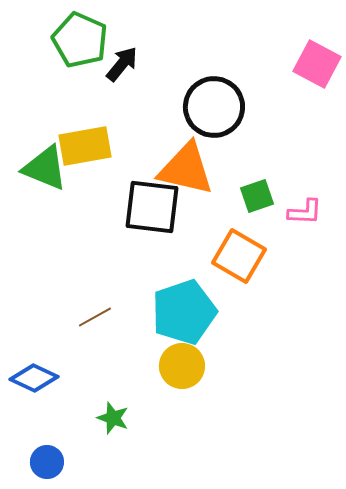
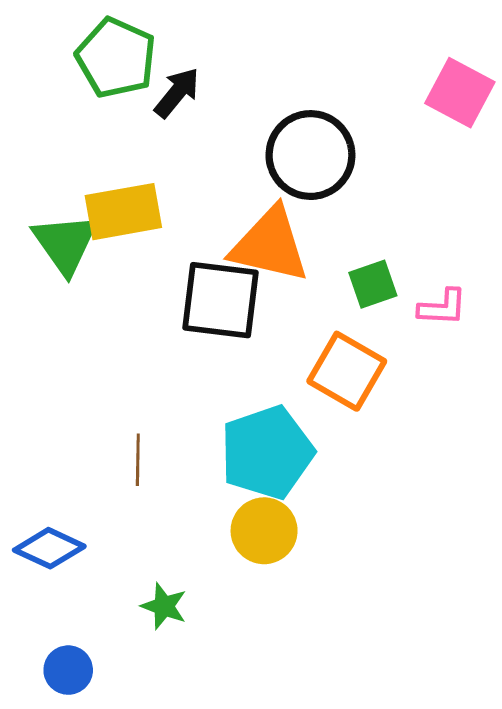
green triangle: (45, 168) -> (65, 244), turned 33
brown line: (95, 317) -> (138, 460), turned -60

